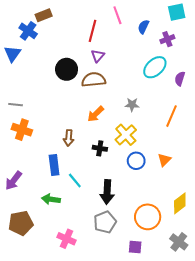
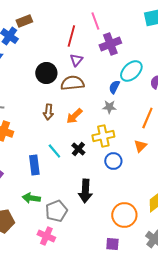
blue semicircle: (143, 27) -> (114, 87), moved
purple cross: (167, 39) -> (110, 44), moved, size x1.5
yellow cross: (126, 135) -> (103, 136), turned 30
brown arrow: (69, 138) -> (48, 112), moved
black cross: (100, 148) -> (78, 149), turned 32
orange triangle: (164, 160) -> (140, 146), moved
cyan line: (75, 181) -> (54, 151), moved
gray pentagon: (105, 222) -> (56, 211), moved

